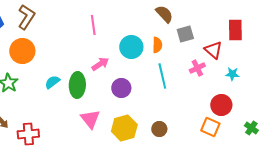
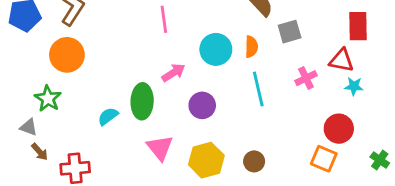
red triangle: (213, 50) -> (342, 60), moved, turned -30
cyan semicircle: (52, 82) -> (108, 116), moved

